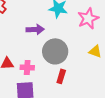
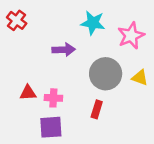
gray circle: (55, 51) -> (106, 74), moved

